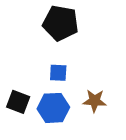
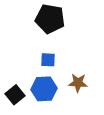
black square: (18, 102) -> (15, 95), moved, turned 30

